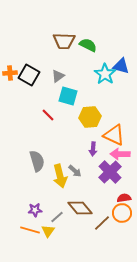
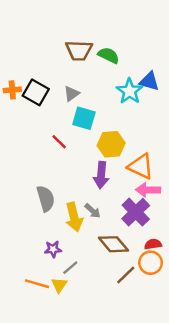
purple arrow: (93, 149) -> (101, 175), moved, size x1.5
brown diamond: (80, 208) -> (114, 244), moved
purple star: (35, 210) -> (53, 249), moved

